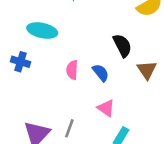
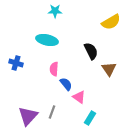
cyan ellipse: (42, 31) -> (47, 40), moved
blue semicircle: (101, 73) -> (66, 84), moved

